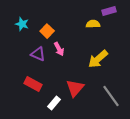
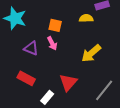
cyan star: (22, 24) -> (15, 18), size x1.6
orange square: (47, 31) -> (55, 25), moved, turned -32
gray line: (111, 96) -> (104, 90), turned 75

